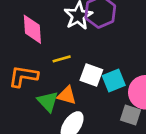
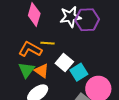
orange L-shape: (23, 76) -> (30, 49), moved
cyan square: (114, 80) -> (79, 72), turned -30

